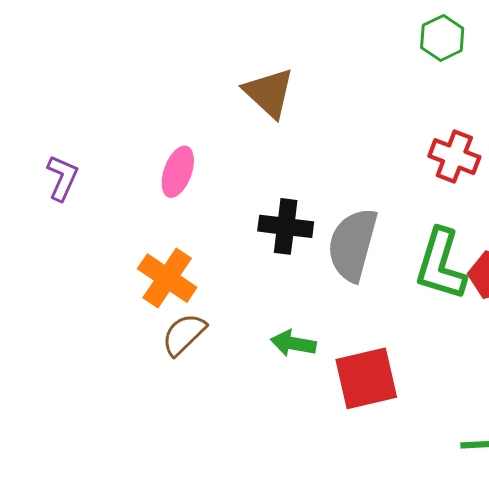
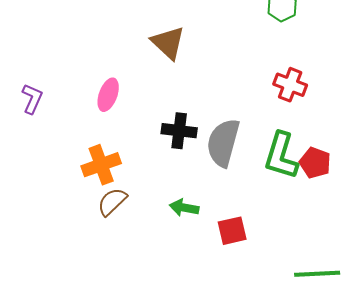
orange cross: (167, 278) -> (101, 165), turned 36
red square: (366, 378) -> (232, 231), size x0.7

